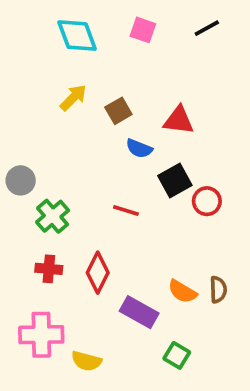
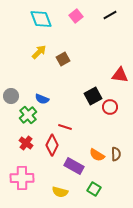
pink square: (143, 30) -> (76, 16), turned 32
red triangle: (179, 120) -> (120, 75), moved
blue semicircle: (139, 148) -> (42, 99), moved
red line: (126, 211) -> (65, 127), moved
red cross: (49, 269) -> (26, 143), turned 32
yellow semicircle: (86, 361) -> (60, 192), moved

